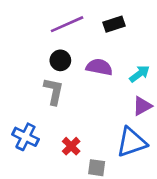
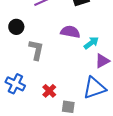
black circle: (60, 60) -> (16, 27), moved
cyan arrow: (140, 74) -> (91, 43), moved

